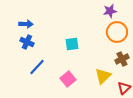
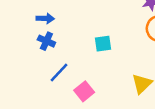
pink square: (68, 79) -> (84, 91), moved

